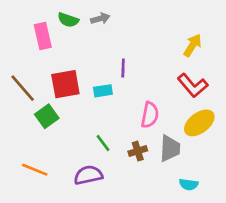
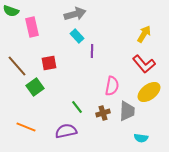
gray arrow: (100, 19) -> (75, 14), size x1.5
green semicircle: (68, 20) -> (11, 11), moved
red square: (65, 84) -> (49, 63), size x0.7
cyan rectangle: (103, 91) -> (77, 36), moved, turned 56

